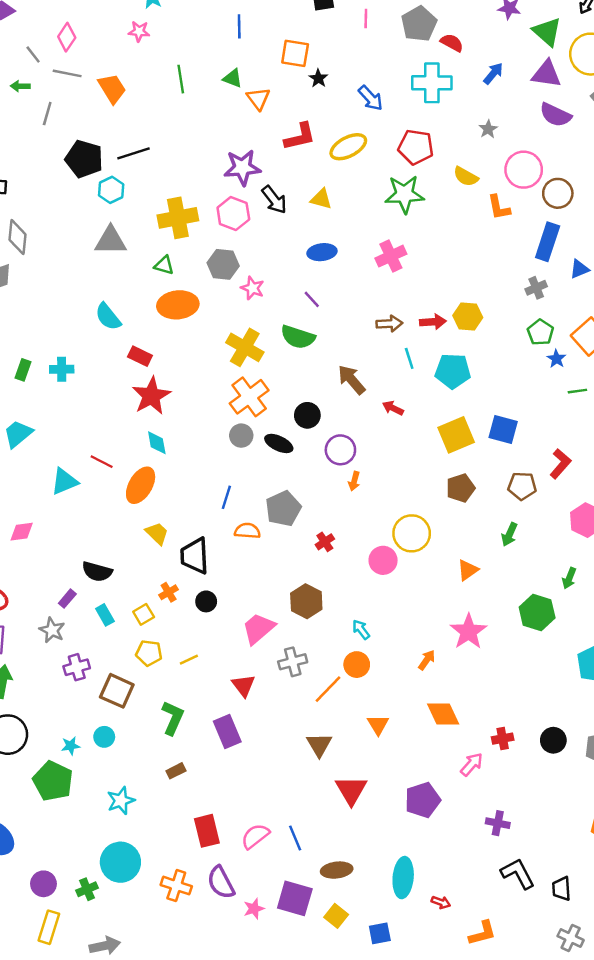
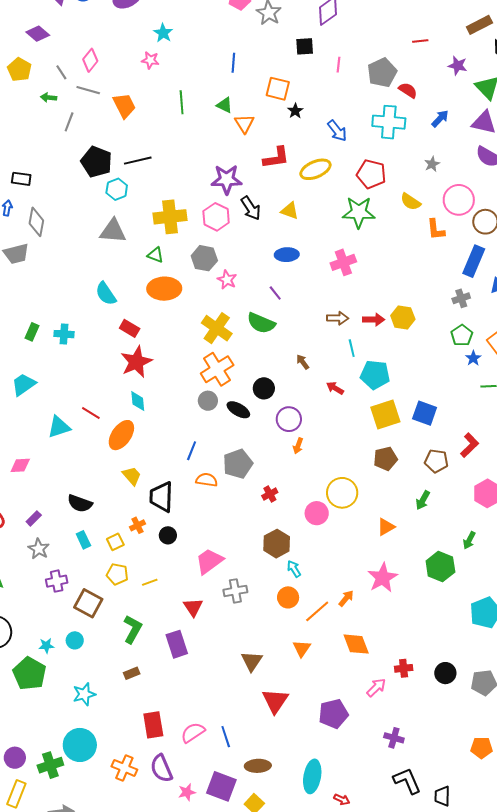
cyan pentagon: (453, 371) -> (375, 375), moved
brown arrow: (352, 380) -> (303, 362), size x0.6
purple rectangle: (67, 599) -> (34, 518), moved
brown hexagon: (306, 601) -> (277, 544), moved
orange line: (328, 689) -> (317, 611), moved
green cross: (87, 889) -> (50, 765), size x1.4

